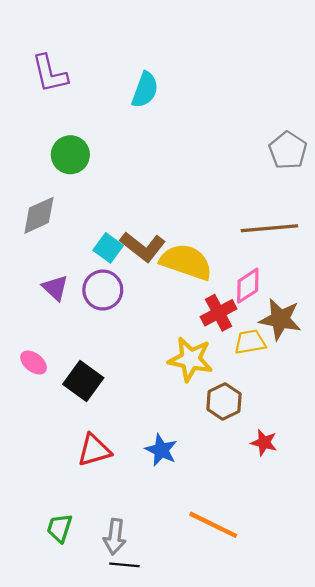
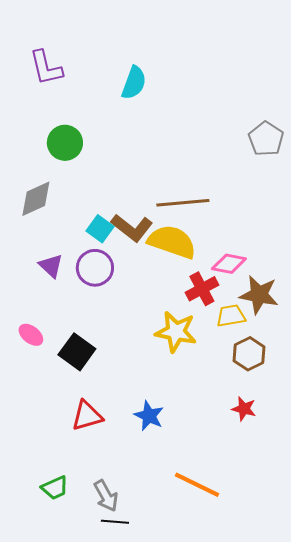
brown line: (269, 228) -> (183, 203), moved
pink diamond: (248, 286) -> (229, 264), turned 44
brown hexagon: (224, 401) -> (249, 354), moved
green trapezoid: (60, 528) -> (55, 488), turned -132
gray arrow: (115, 537) -> (106, 496), turned -36

